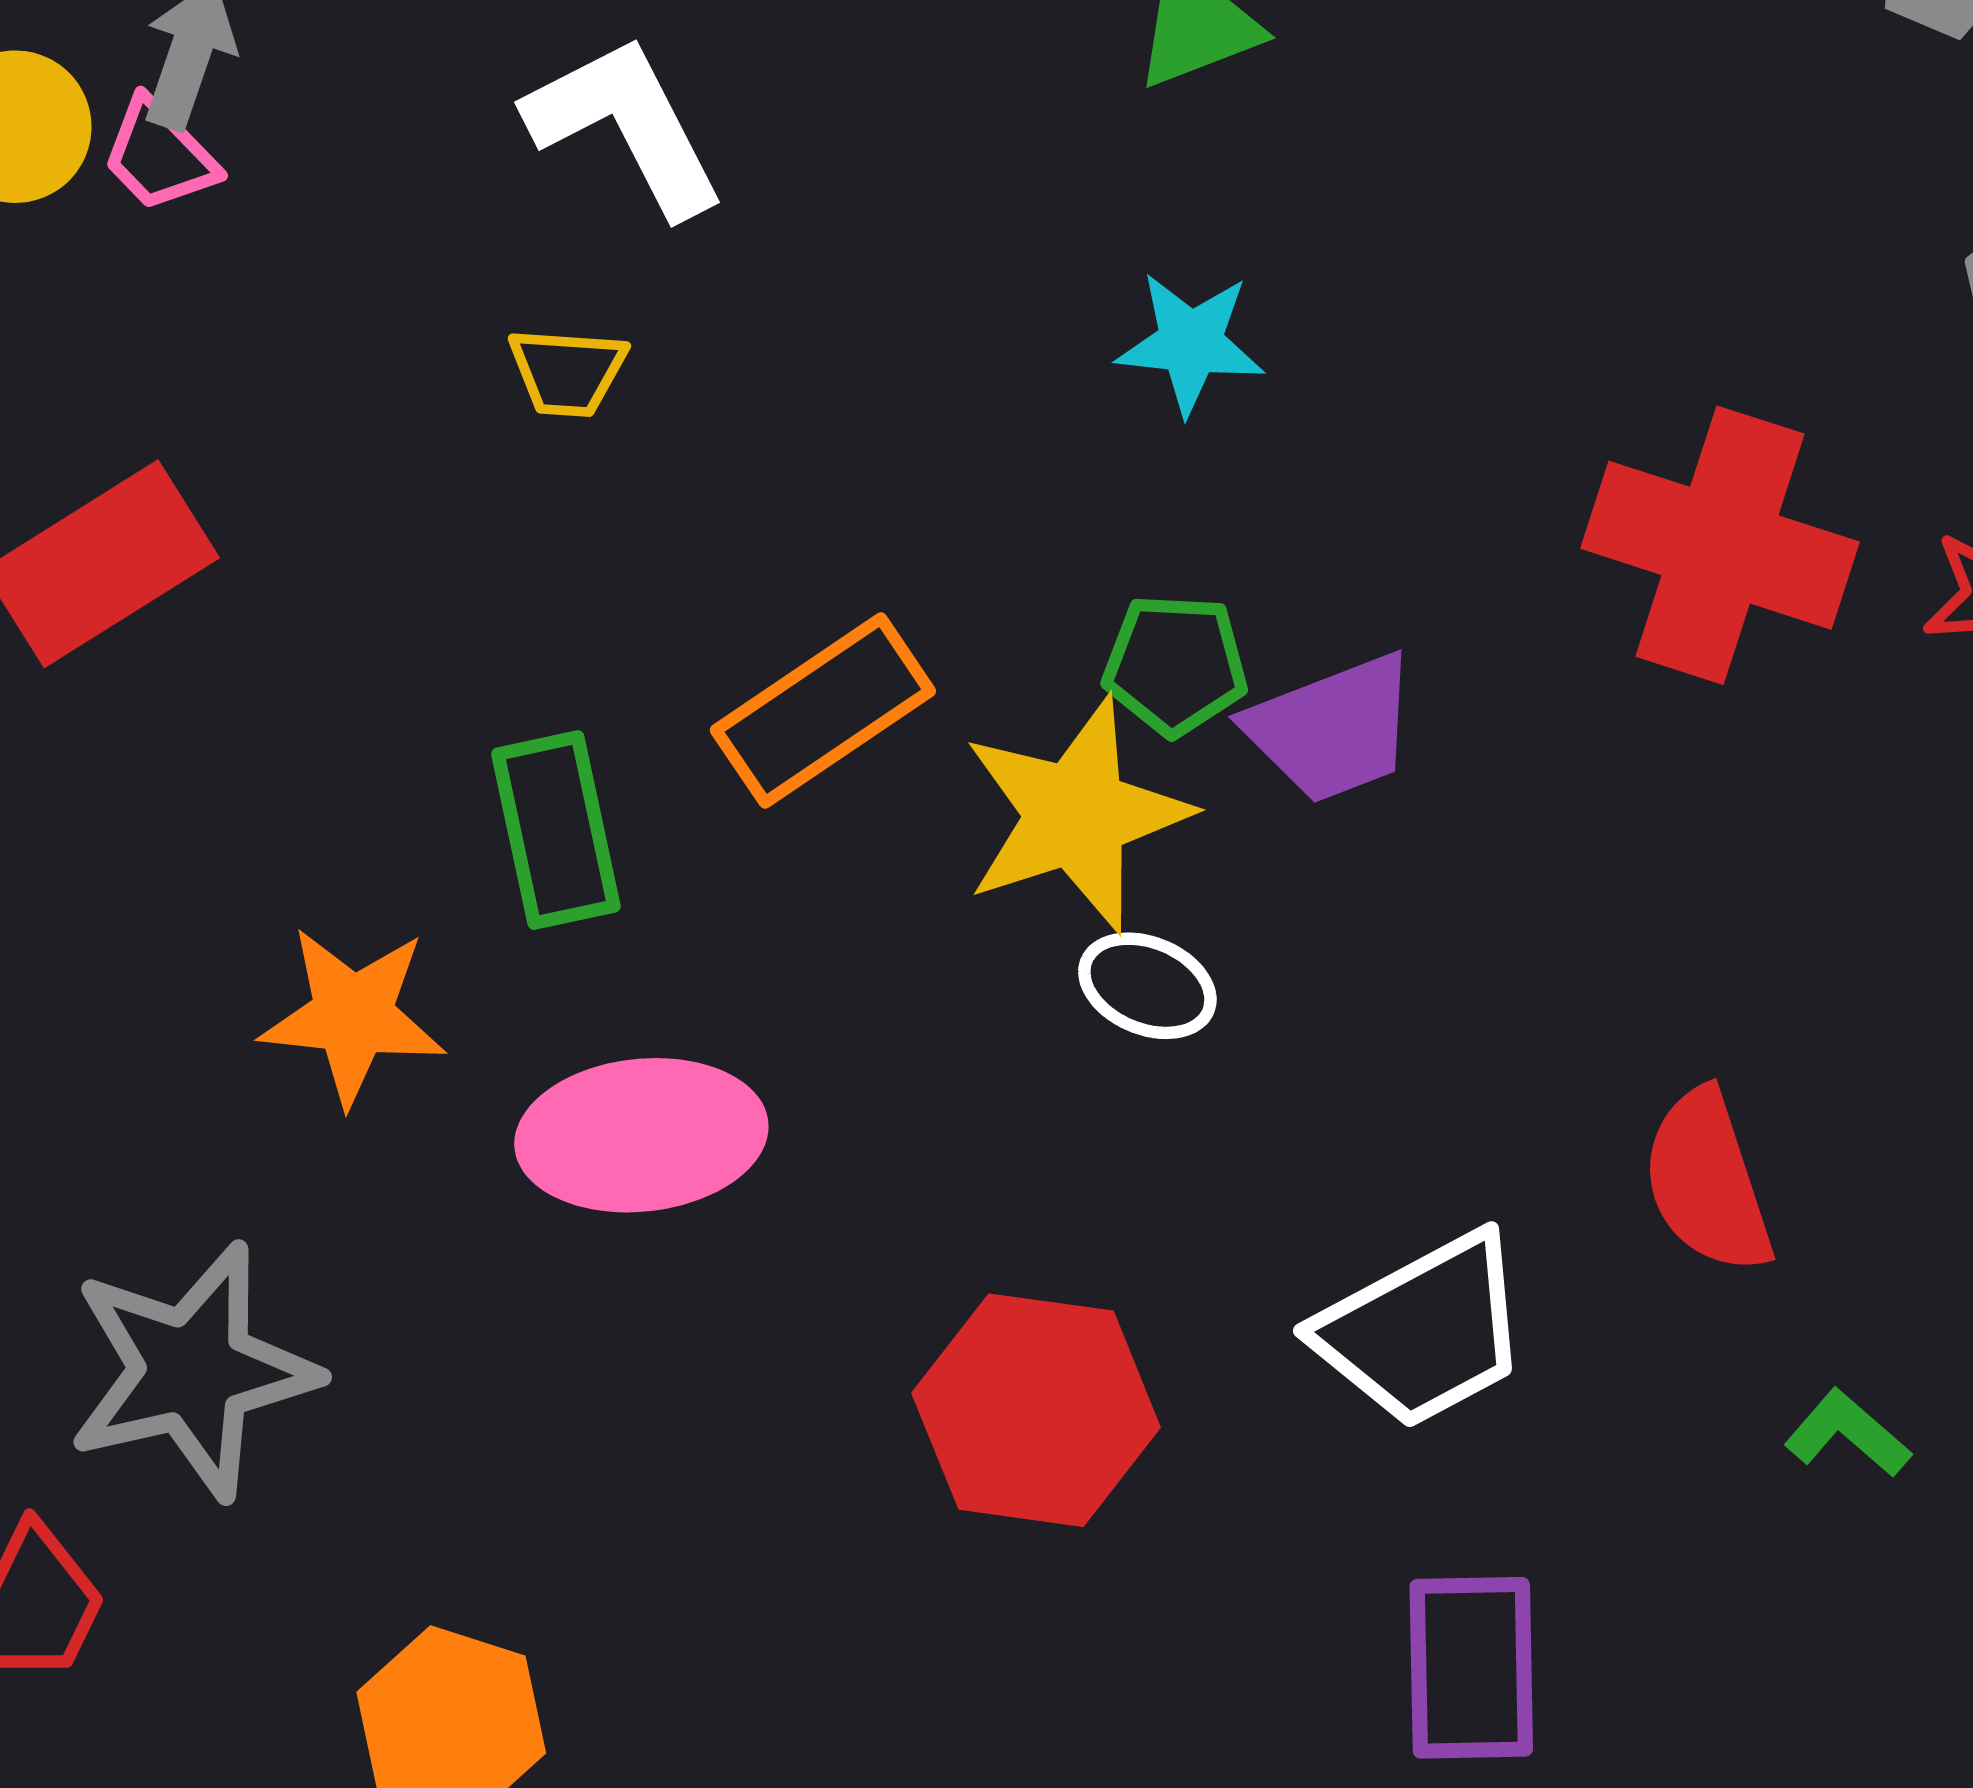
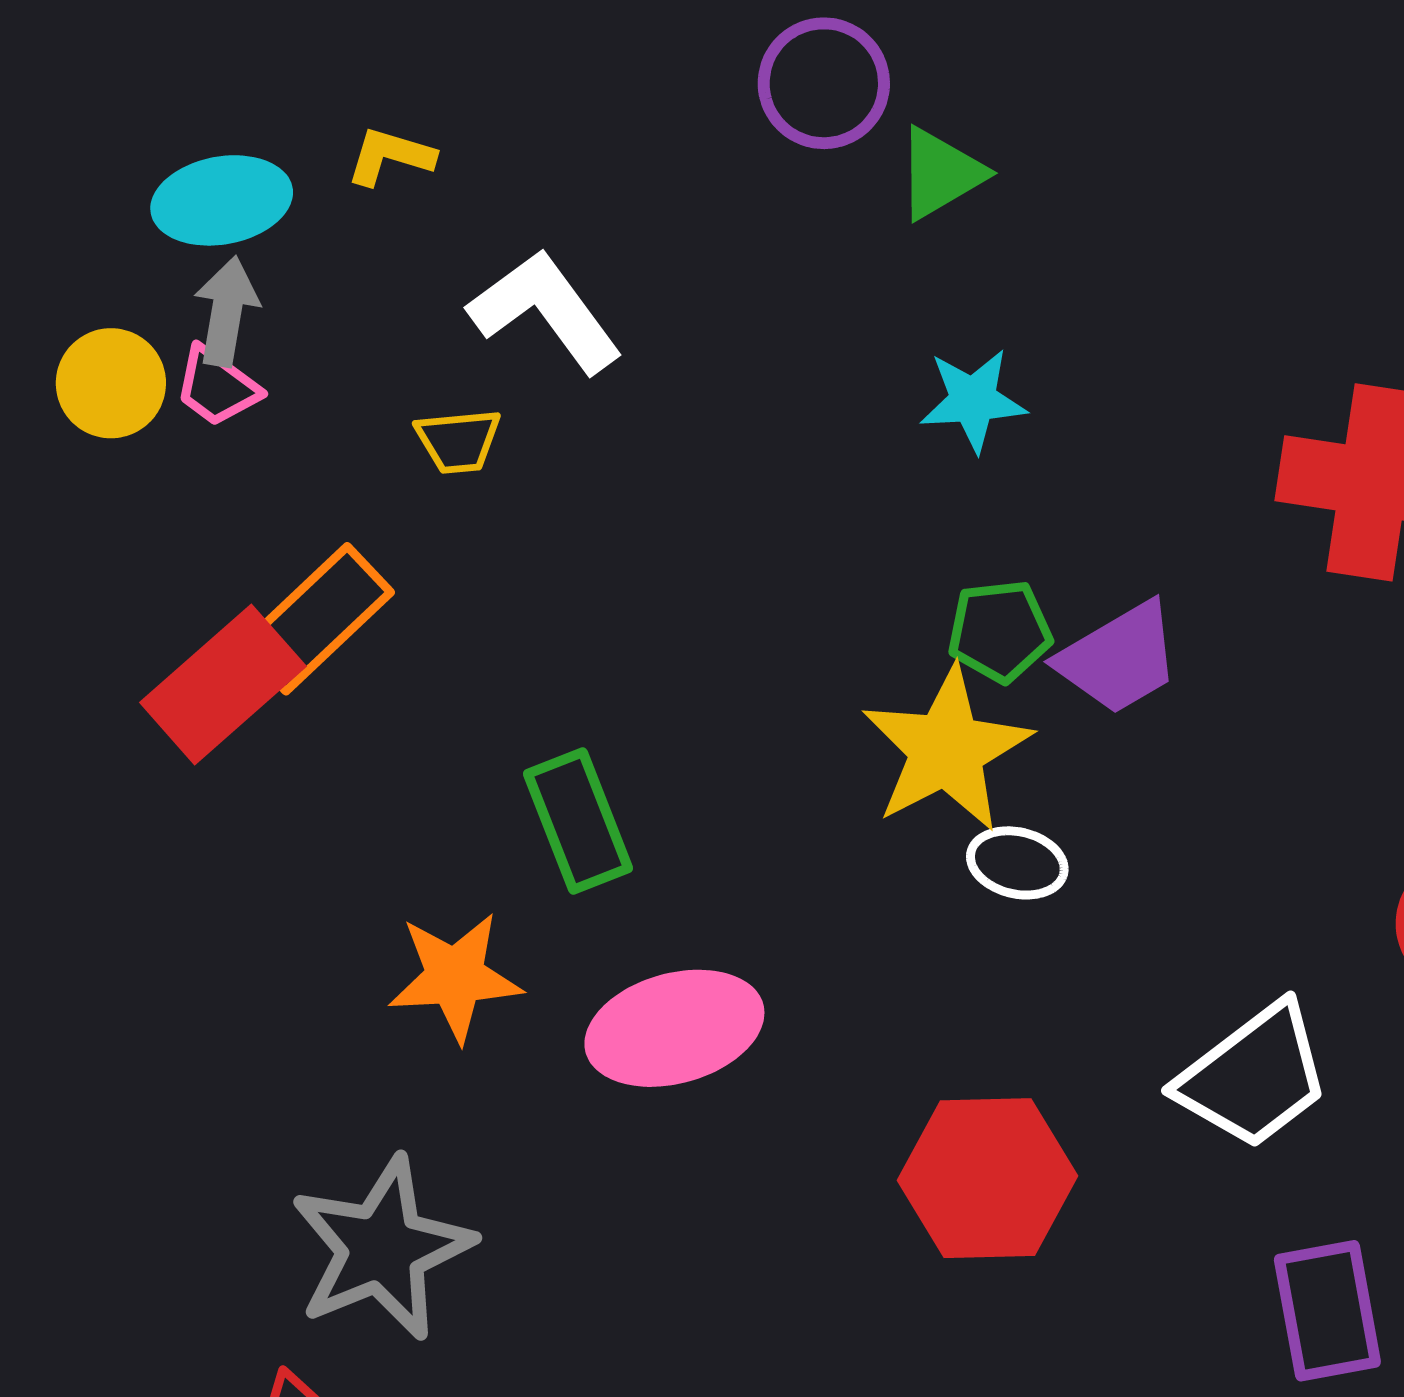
yellow trapezoid: (567, 372) -> (458, 441), moved
orange rectangle: (823, 711) -> (317, 619), moved

